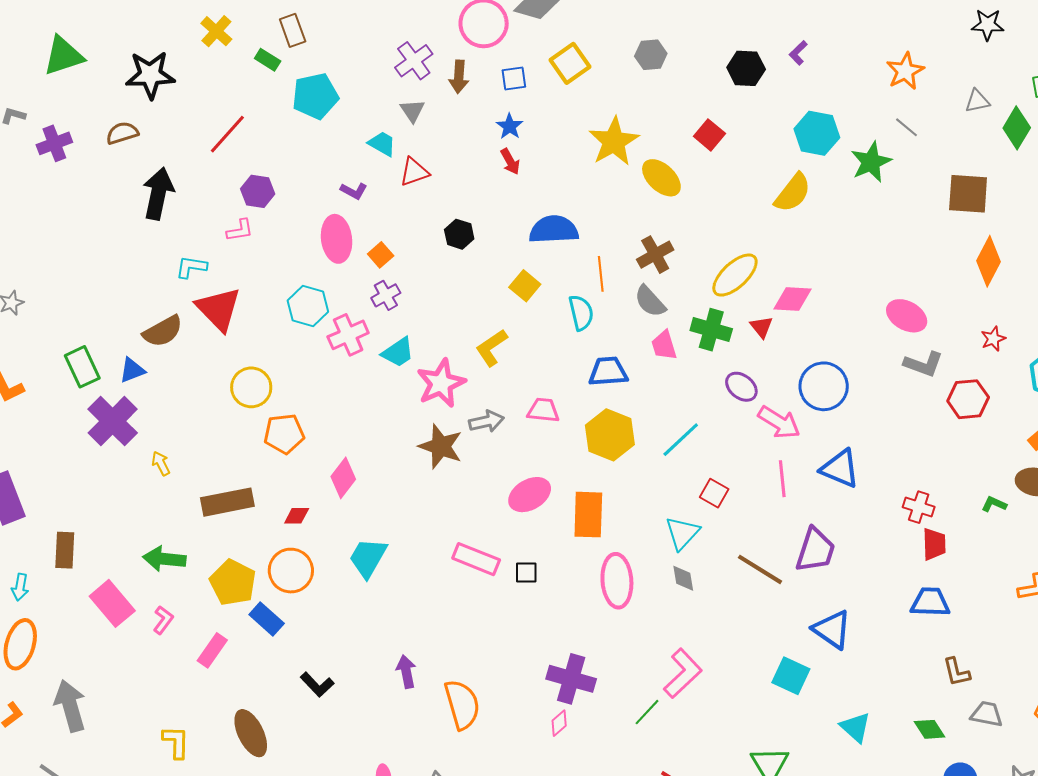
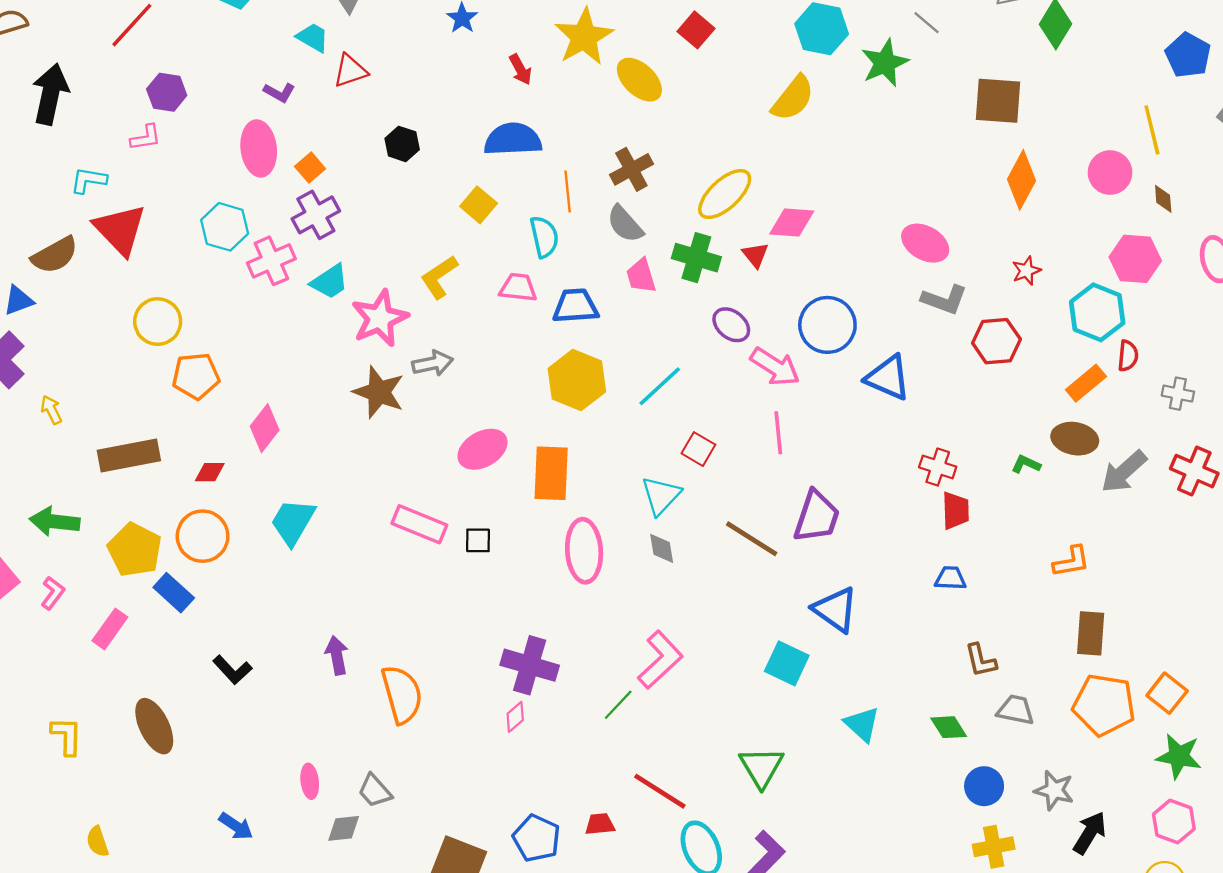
red arrow: (510, 161) -> (520, 70), moved
purple cross: (386, 295) -> (316, 215), size x1.4
pink trapezoid: (543, 410) -> (518, 288), moved
blue triangle: (840, 469) -> (888, 378), moved
blue trapezoid: (930, 602) -> (950, 578), size x0.7

